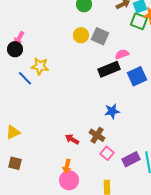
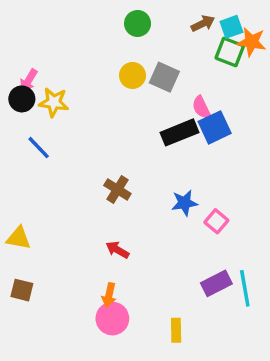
pink semicircle: (122, 54) -> (201, 107), turned -96
yellow star: (40, 66) -> (54, 102), moved
blue square: (137, 76) -> (215, 127), moved
yellow triangle: (13, 132) -> (19, 238), turned 35
brown cross: (97, 135) -> (117, 189), moved
pink square: (107, 153) -> (216, 221), moved

